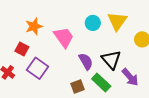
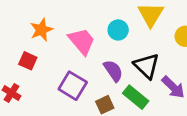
cyan circle: (93, 23) -> (118, 30), moved
purple square: (38, 68) -> (73, 86), moved

